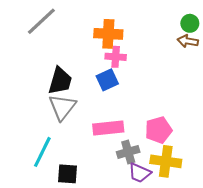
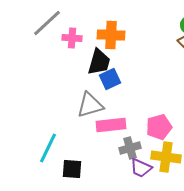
pink cross: (116, 57) -> (72, 38), moved
black trapezoid: (60, 81) -> (99, 62), moved
gray triangle: (62, 107) -> (90, 105), moved, turned 36

